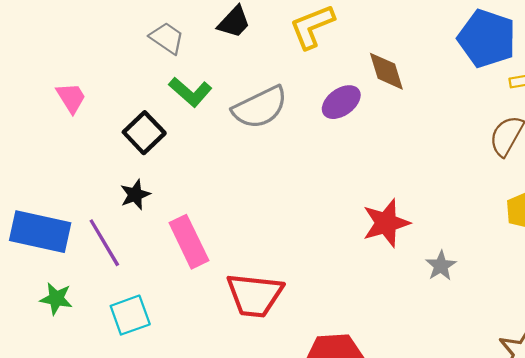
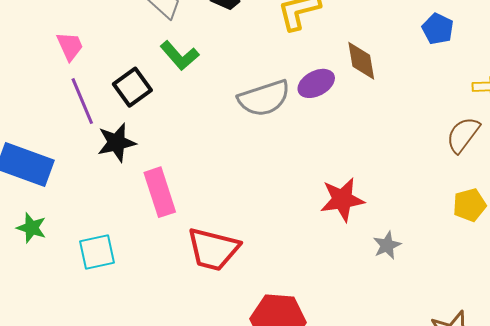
blue pentagon: (487, 38) -> (438, 29), moved, size x0.6
gray semicircle: (260, 107) -> (264, 98), moved
black star: (135, 195) -> (116, 143), size x1.4
purple line: (104, 243) -> (82, 101), moved

